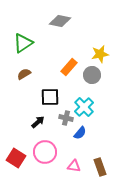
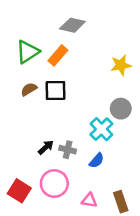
orange rectangle: (69, 67) -> (58, 55), moved
gray circle: (92, 75) -> (121, 109), moved
black square: (50, 97) -> (56, 90), moved
gray cross: (66, 118) -> (68, 150), moved

